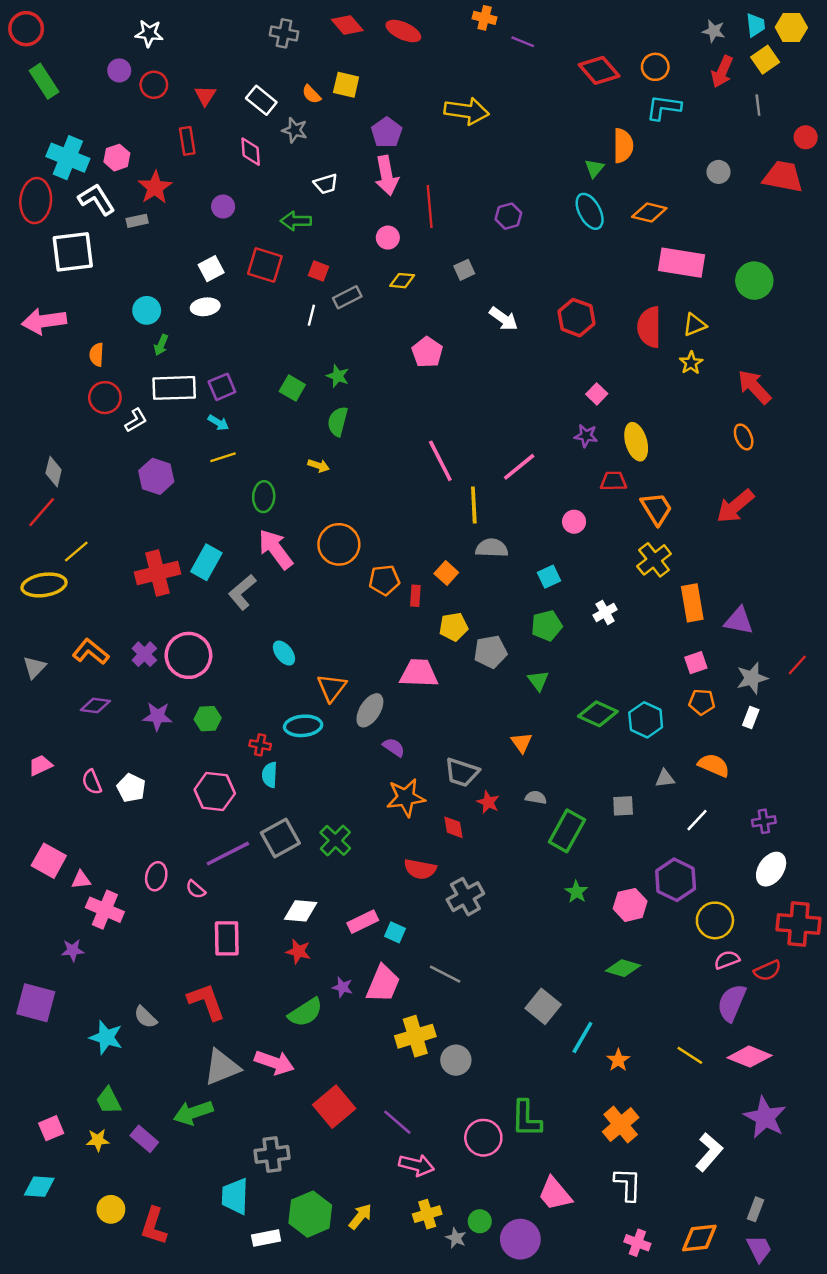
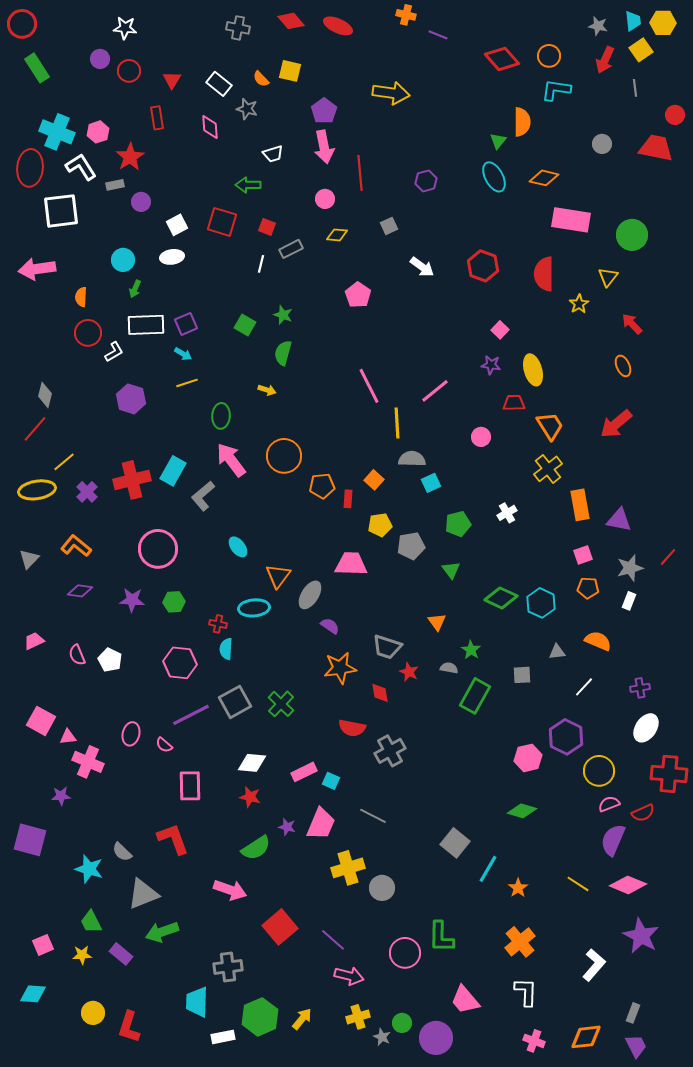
purple circle: (223, 207) -> (141, 202), moved
yellow triangle: (695, 325) -> (608, 277), moved, turned -30
red arrow: (754, 387) -> (632, 324), size x0.7
cyan square: (549, 577) -> (431, 483), moved
purple cross: (144, 654) -> (87, 492), moved
green star: (576, 892) -> (471, 650), moved
gray triangle: (222, 1067) -> (143, 894), moved

